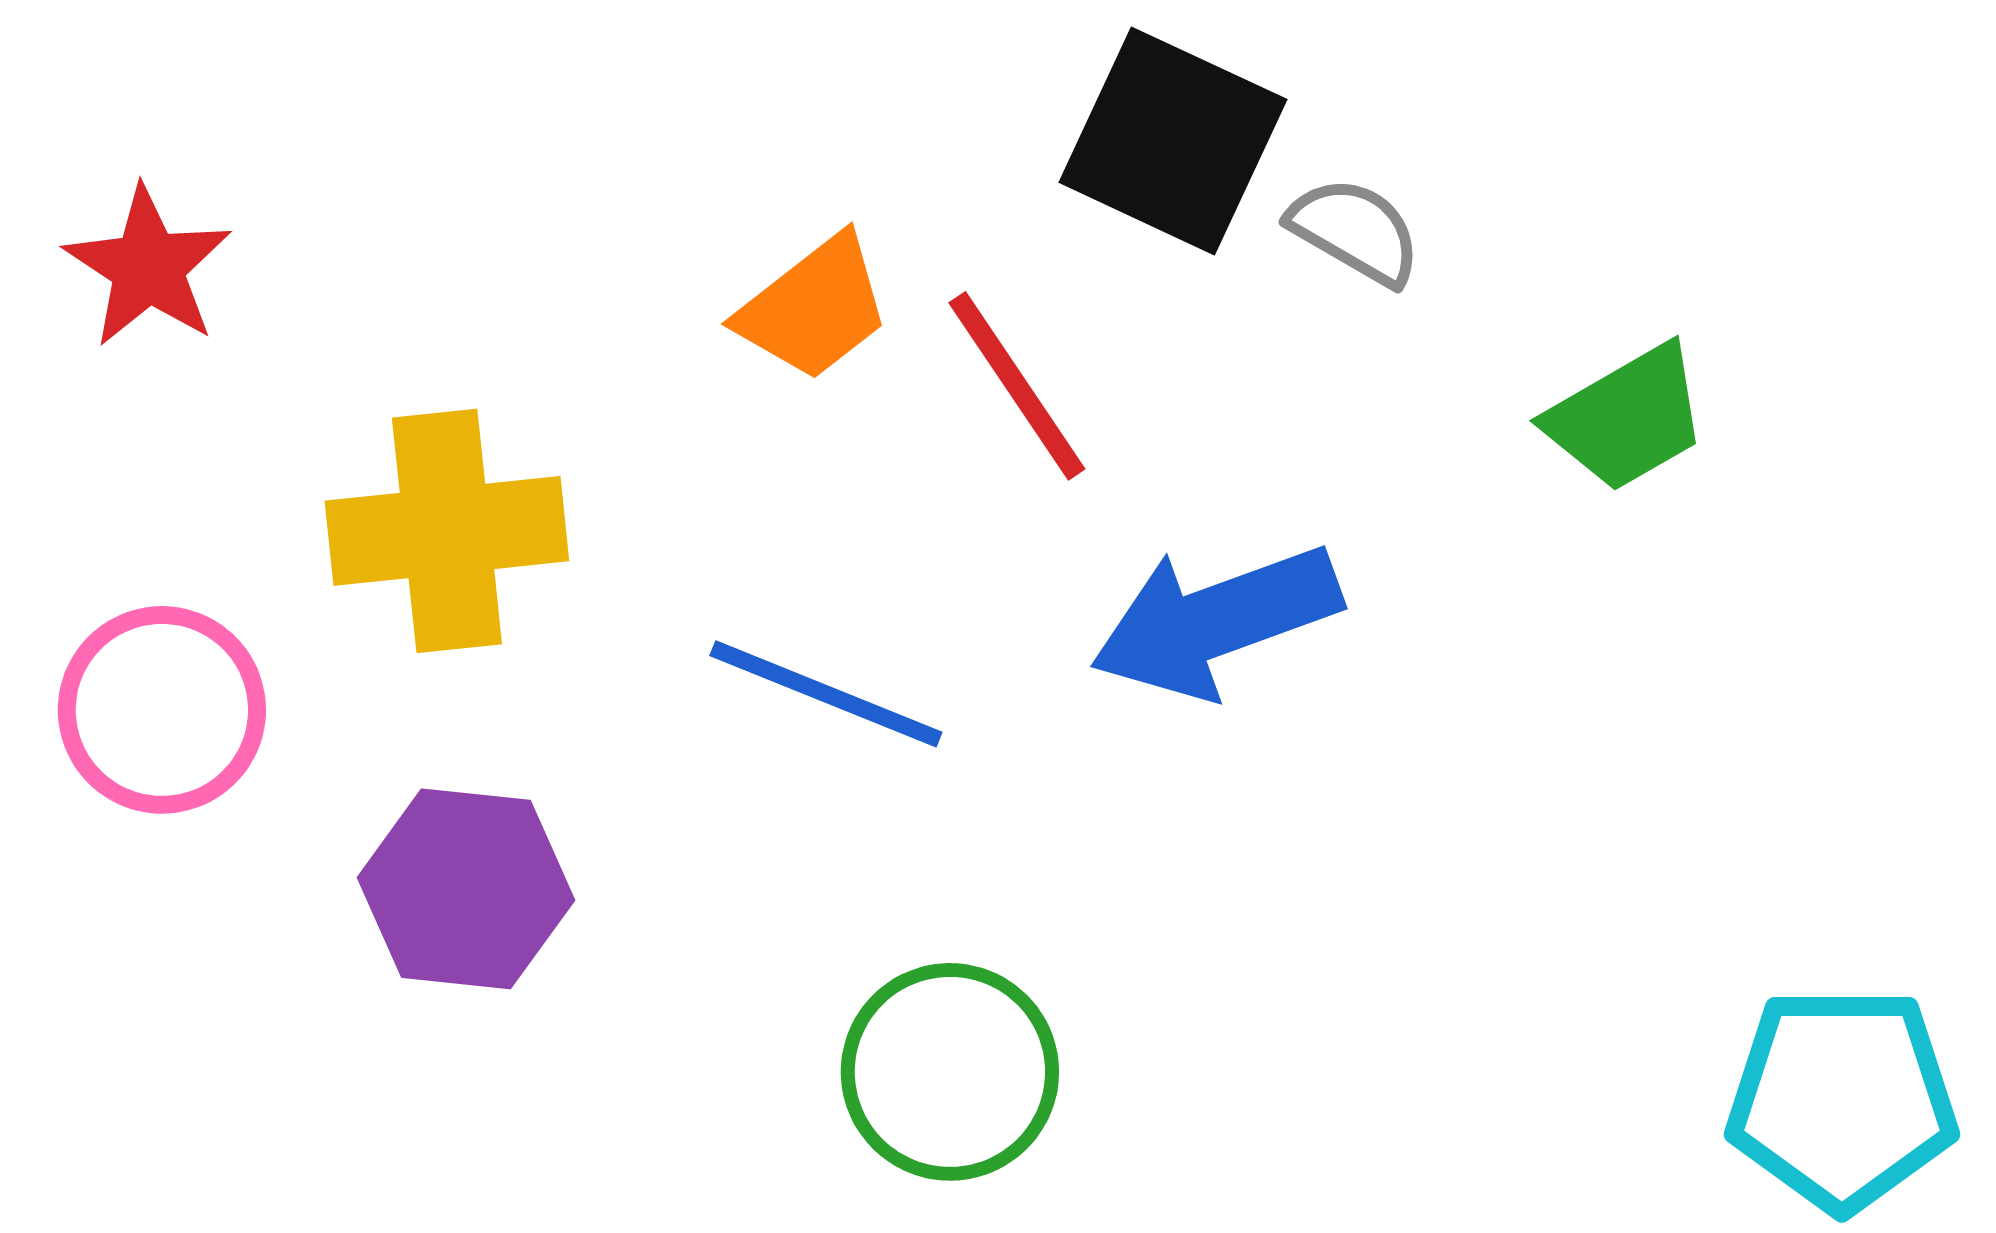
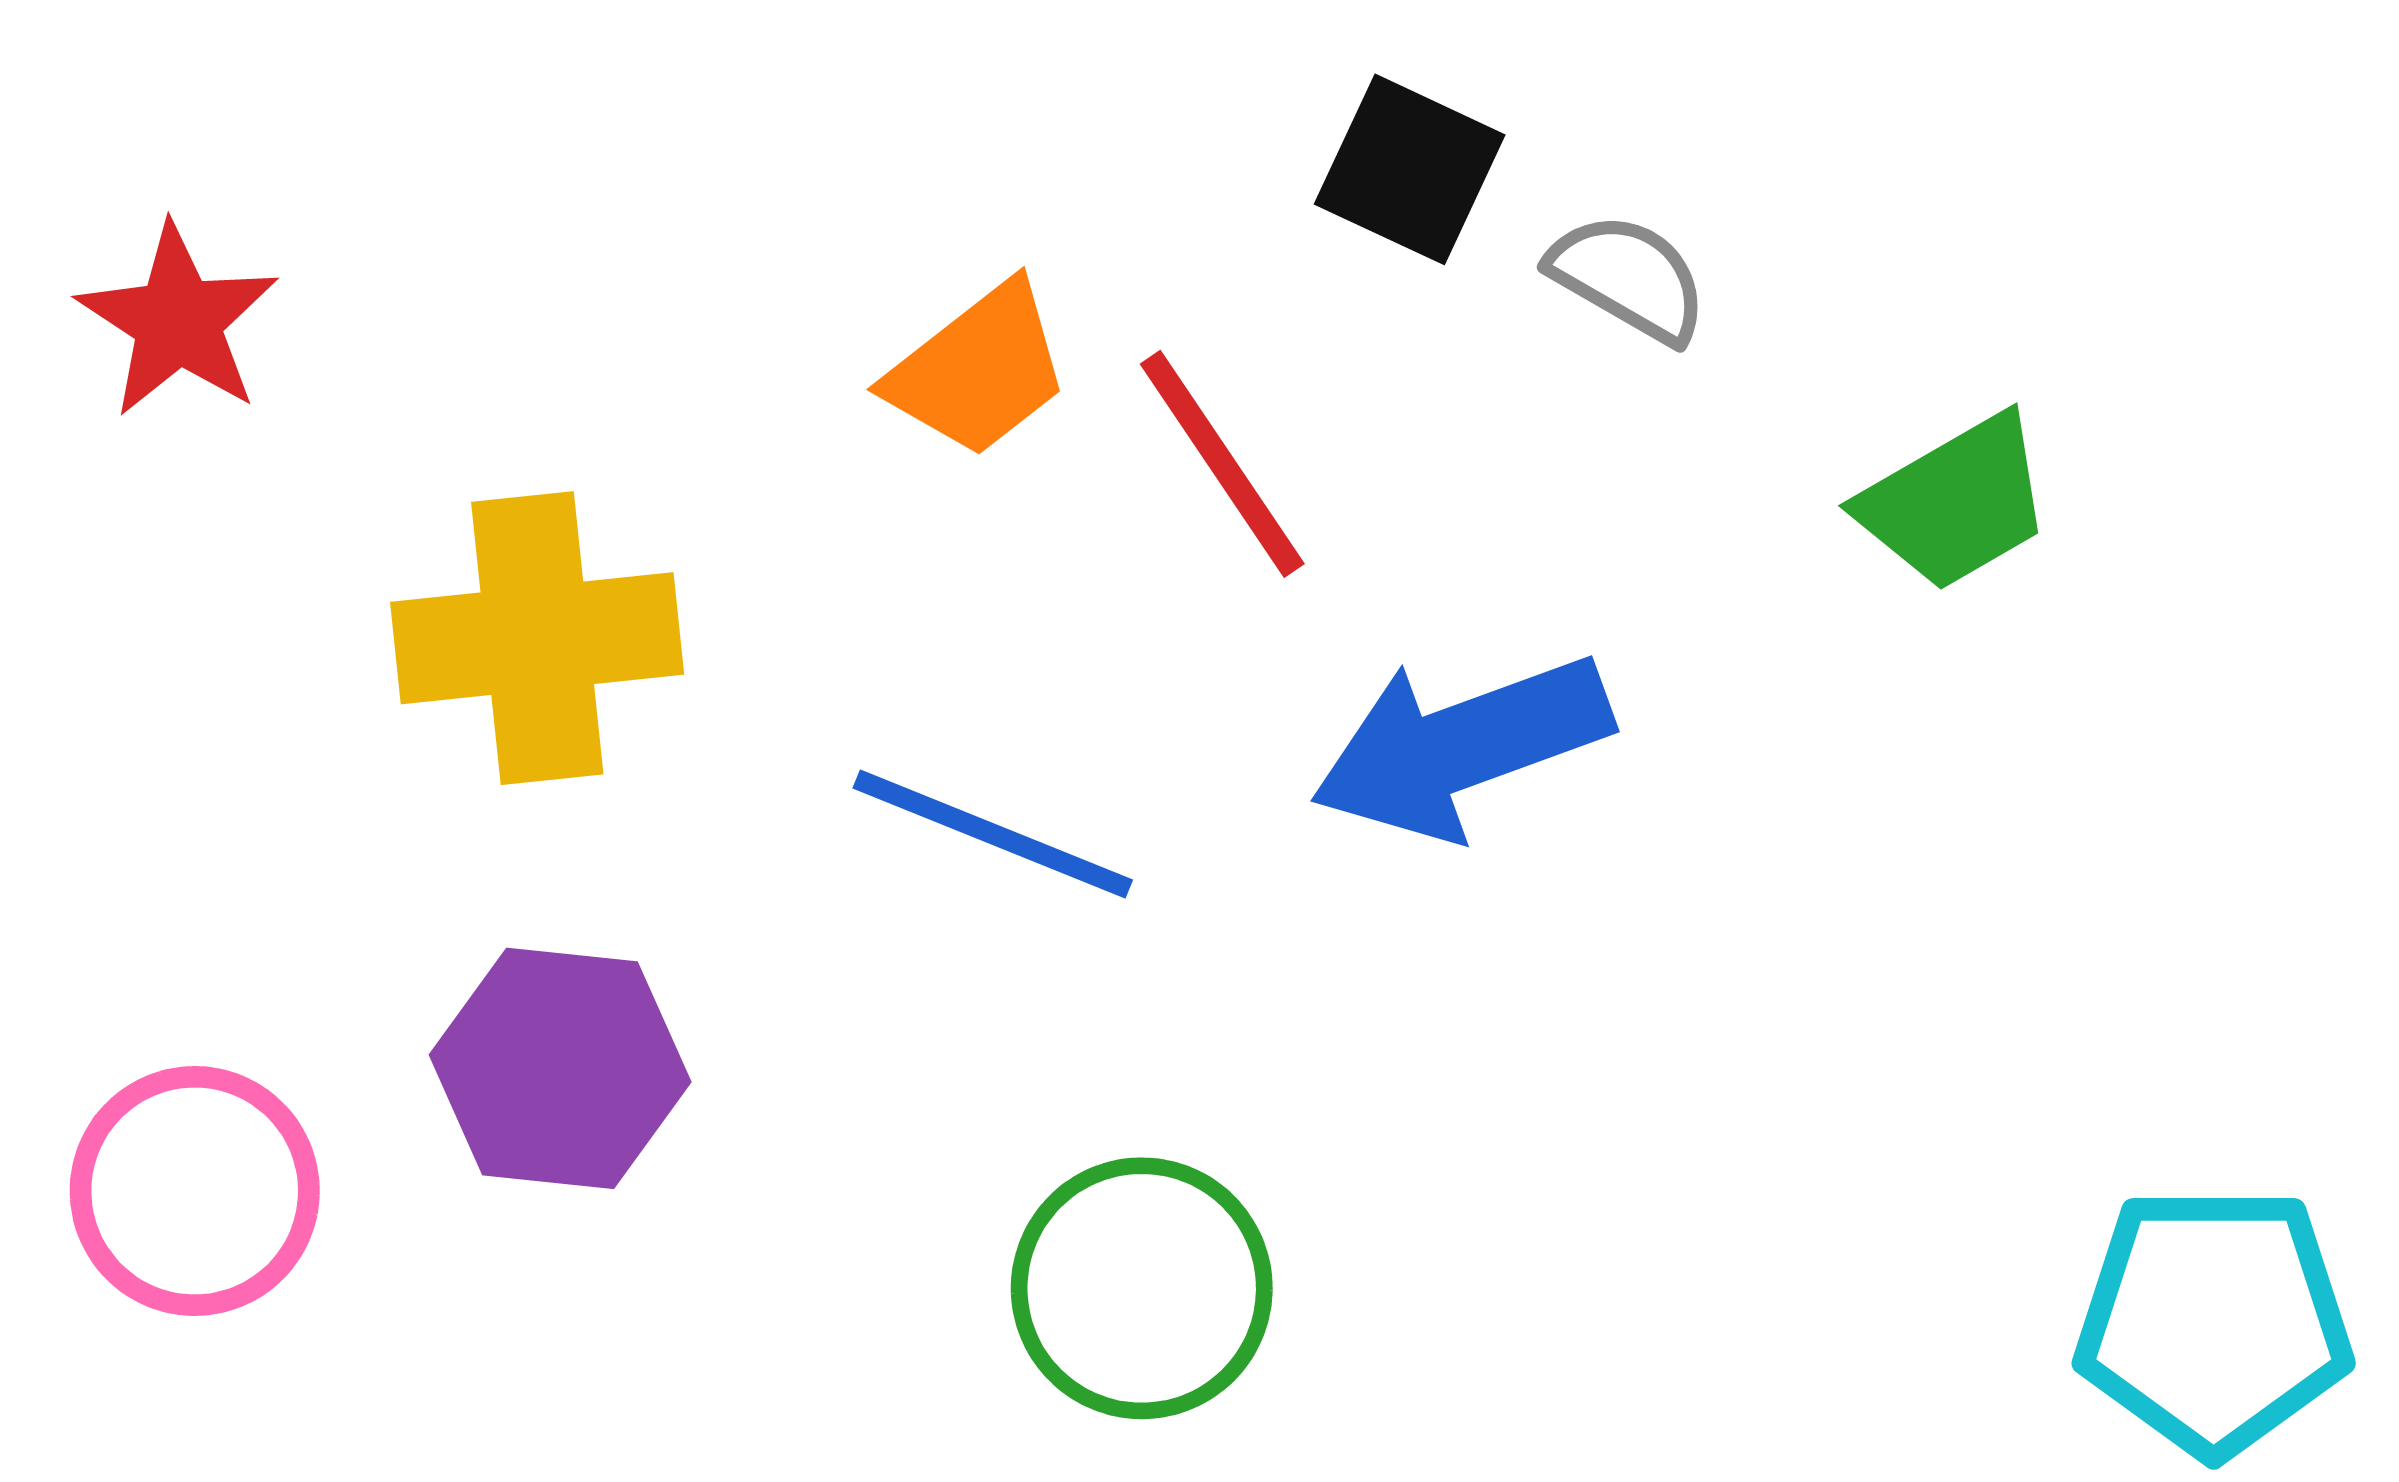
black square: (1173, 141) -> (1410, 169), size x0.7
pink circle: (162, 710) -> (195, 1191), moved

